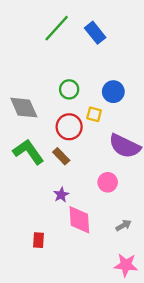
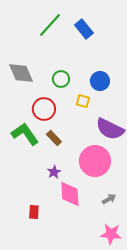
gray diamond: (24, 108) -> (21, 73), moved
red circle: (69, 127) -> (44, 109), moved
pink circle: (108, 182) -> (95, 161), size x1.8

